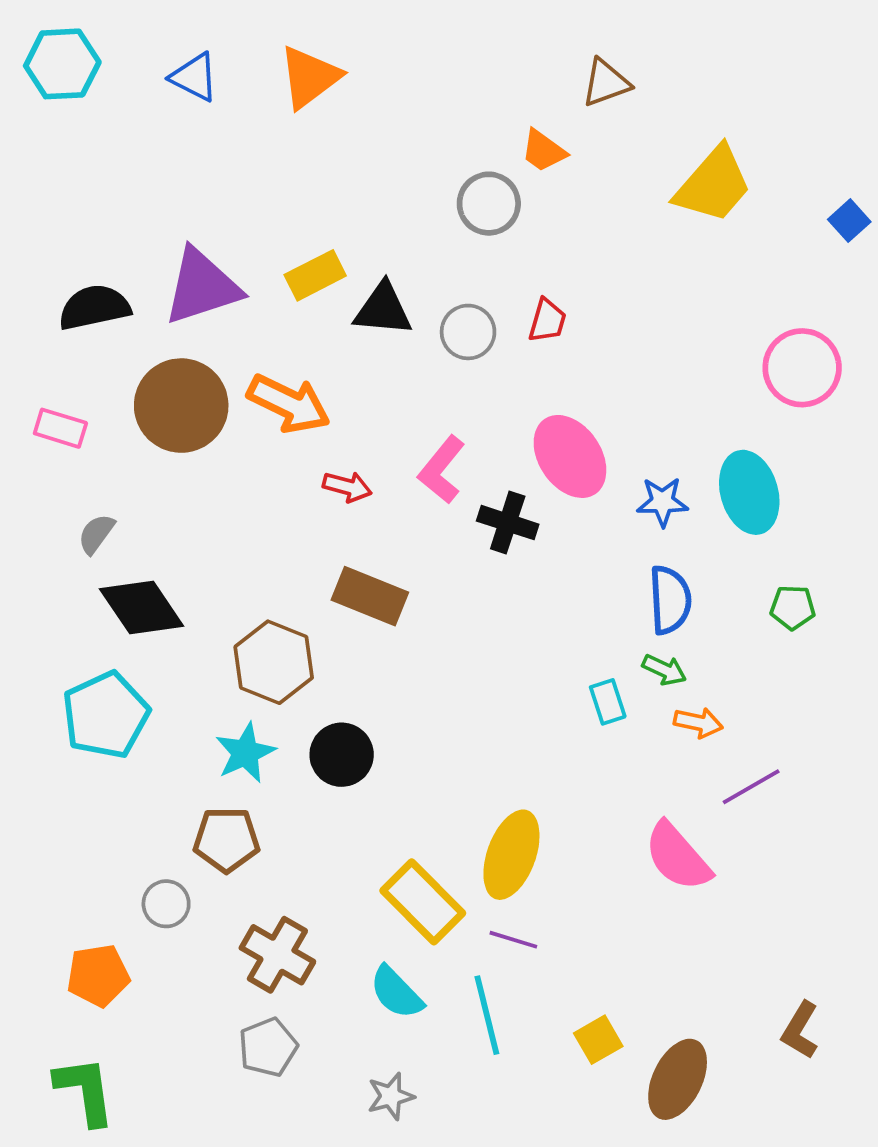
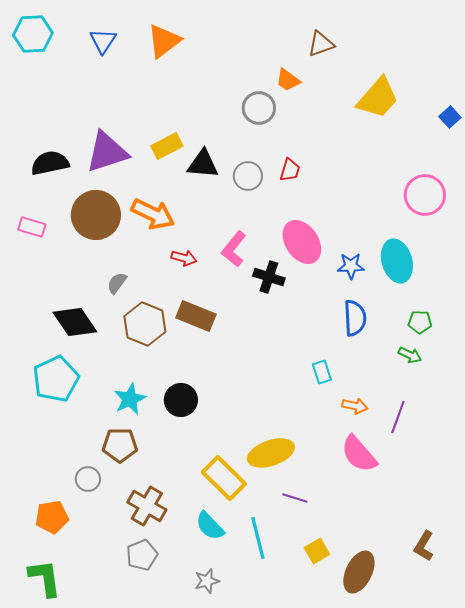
blue triangle: (194, 77) -> (103, 41), turned 36
gray semicircle: (96, 534) -> (117, 283), moved
brown hexagon: (274, 662) -> (145, 324), moved
green arrow: (664, 670) -> (410, 355), moved
orange arrow: (698, 723) -> (355, 406), moved
purple line: (751, 787) -> (398, 417), turned -40
yellow ellipse: (511, 855) -> (271, 453), turned 51
purple line: (513, 940) -> (295, 498), moved

